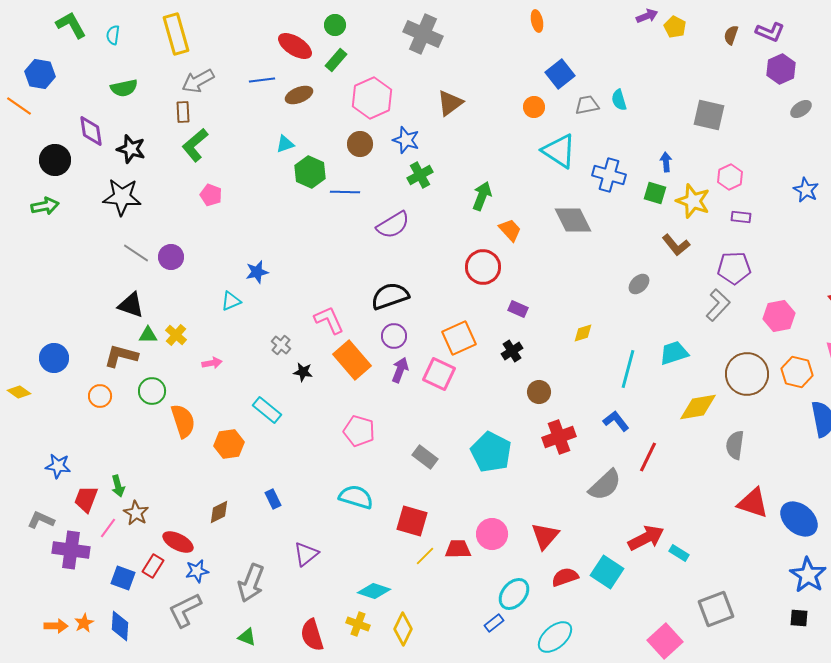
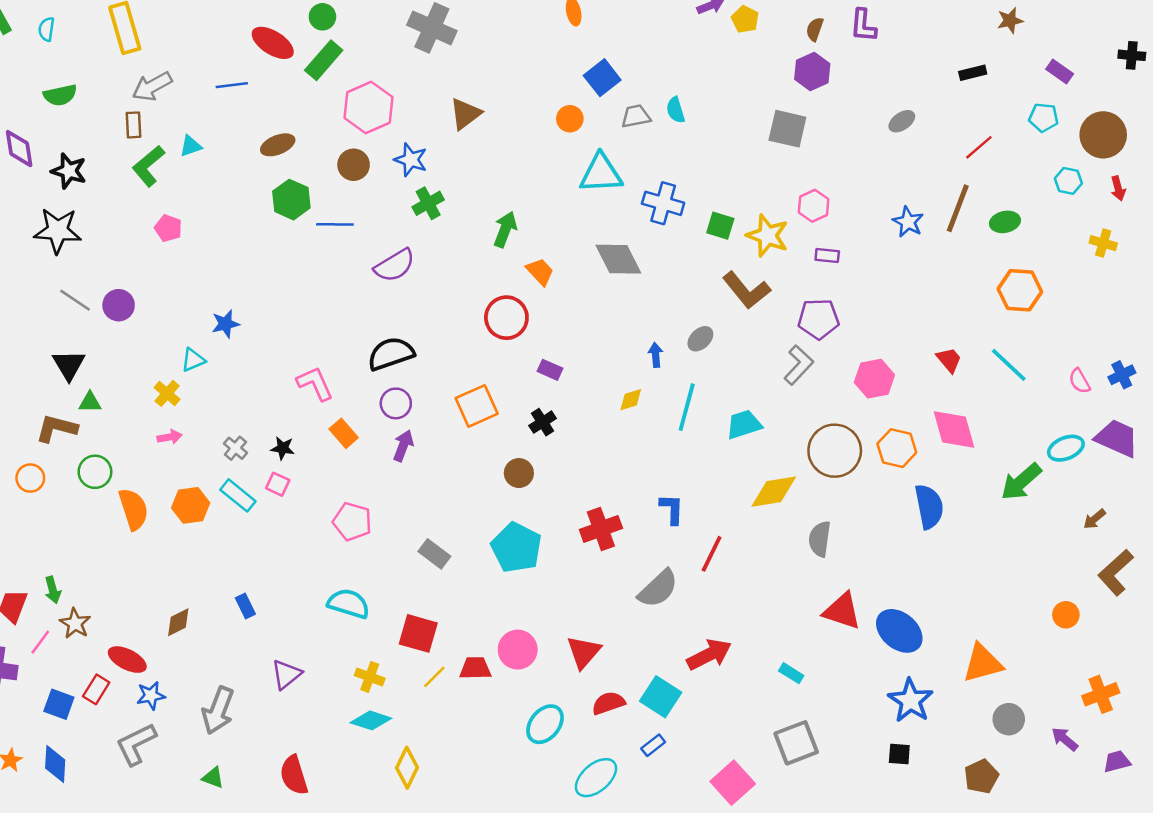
purple L-shape: (770, 32) -> (863, 25), turned 72
green rectangle: (336, 60) -> (324, 60), size x1.4
purple hexagon: (781, 69) -> (812, 71), moved
brown ellipse: (299, 95) -> (278, 145), moved
cyan triangle: (285, 144) -> (191, 146), moved
cyan triangle: (559, 151) -> (601, 173), turned -36
blue arrow: (666, 162) -> (656, 355), moved
brown L-shape: (676, 245) -> (746, 290), size x1.4
black triangle: (131, 305) -> (69, 365), turned 40
yellow cross: (176, 335) -> (167, 393), moved
gray cross: (281, 345) -> (235, 448), moved
orange rectangle: (352, 360) -> (344, 433), size x0.6
cyan line: (628, 369) -> (687, 407), moved
pink square: (439, 374) -> (278, 484), moved, size x0.6
brown circle: (539, 392) -> (519, 473), moved
blue L-shape: (616, 421) -> (672, 509), turned 40
orange hexagon: (229, 444) -> (191, 505), moved
cyan rectangle: (679, 553) -> (791, 673), moved
blue rectangle: (494, 623) -> (653, 745), moved
yellow cross: (358, 624) -> (370, 677), moved

